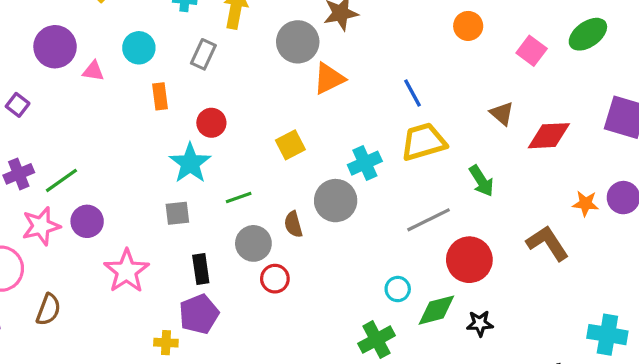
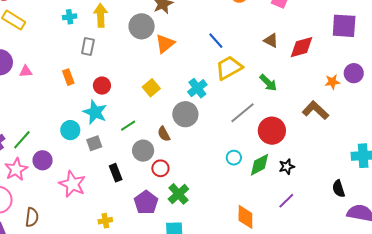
cyan circle: (139, 48) -> (70, 130), moved
purple pentagon: (199, 314) -> (146, 202), moved
green cross: (376, 340) -> (178, 194), moved

